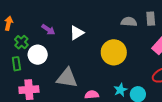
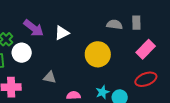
purple arrow: (48, 30) -> (34, 28), size x1.5
gray triangle: (67, 78) -> (50, 77), size x0.6

